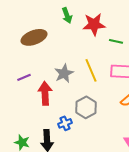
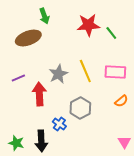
green arrow: (67, 15) -> (44, 16), moved
green line: (116, 41) -> (111, 33), moved, turned 40
blue cross: (65, 123) -> (59, 124), turned -32

